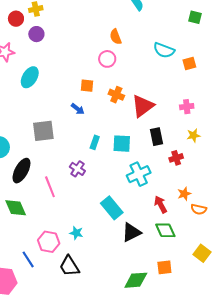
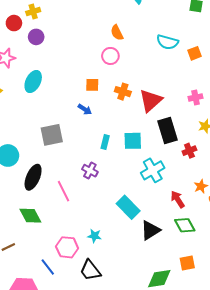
black rectangle: (157, 137) -> (168, 131), size x1.4

